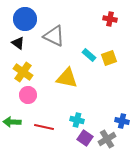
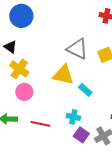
gray triangle: (54, 36) -> (77, 49), moved
black triangle: (18, 43) -> (10, 47), moved
cyan rectangle: (89, 55) -> (85, 90), moved

